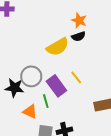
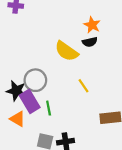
yellow semicircle: (58, 47) -> (67, 51), turned 60
purple rectangle: (56, 86) -> (30, 101), moved
orange triangle: (30, 111) -> (18, 119), moved

